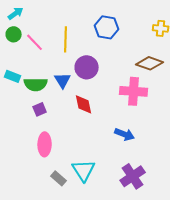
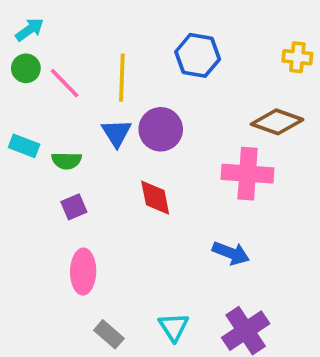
blue triangle: (63, 80) -> (116, 133), moved
green semicircle: (36, 84) -> (66, 161), size x0.7
cyan triangle: (84, 170) -> (174, 327), moved, size x0.7

